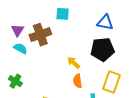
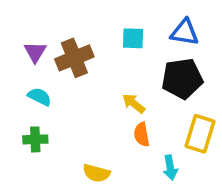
cyan square: (63, 14) -> (133, 38), moved
cyan semicircle: (20, 48) -> (39, 97), moved
green cross: (15, 81) -> (35, 139), turned -32

